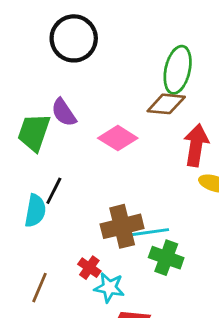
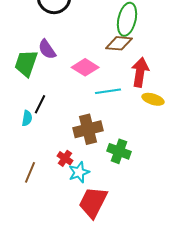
cyan semicircle: (35, 211) -> (27, 118), size x0.7
cyan line: (151, 232) -> (108, 91), moved
cyan star: (109, 288) -> (79, 172), turned -30

